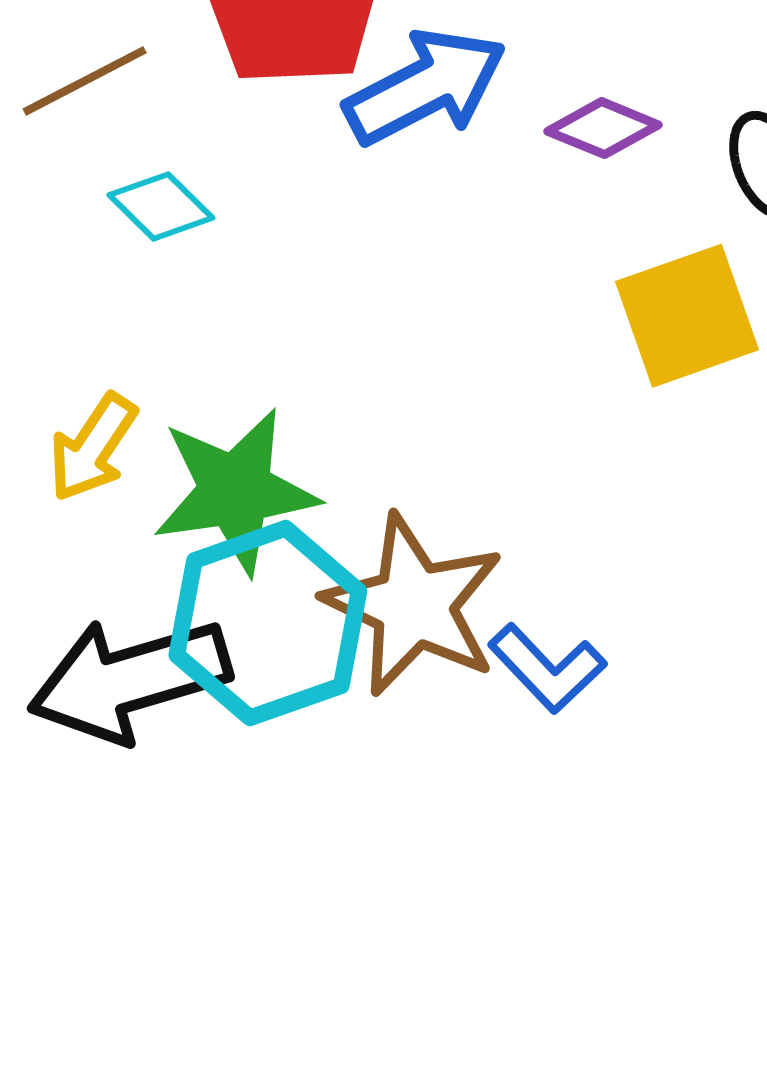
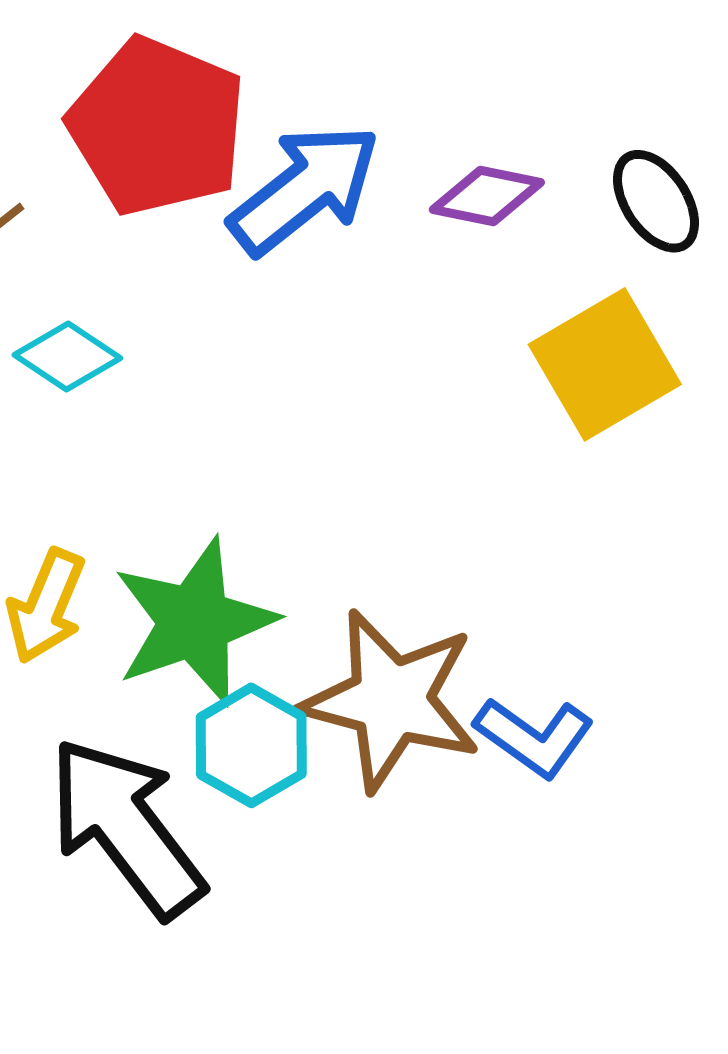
cyan hexagon: (268, 623) -> (251, 745), size x0.6
black arrow: (129, 680) -> (126, 827), turned 80

